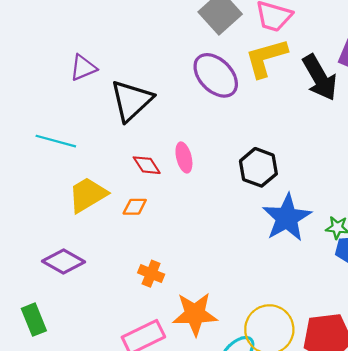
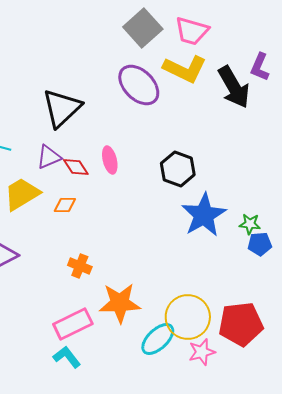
yellow L-shape: (266, 58) -> (185, 69), turned -138
purple triangle: (83, 68) -> (49, 157), moved

